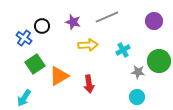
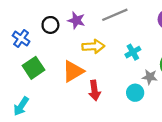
black circle: (42, 26) -> (50, 25), moved
orange triangle: (59, 76) -> (73, 71), moved
cyan circle: (137, 97) -> (135, 93), moved

